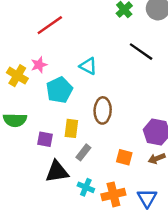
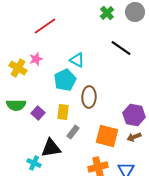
cyan pentagon: (59, 90) -> (65, 80), moved
purple square: (45, 139) -> (38, 113), moved, turned 32
orange square: (124, 157) -> (107, 136), size x1.6
cyan cross: (86, 187) -> (34, 163), moved

